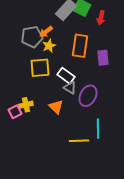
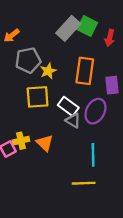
orange arrow: (46, 32) -> (12, 35), moved
purple ellipse: (88, 96) -> (95, 111), moved
orange triangle: (56, 107) -> (45, 143), moved
cyan line: (98, 129) -> (93, 155), moved

